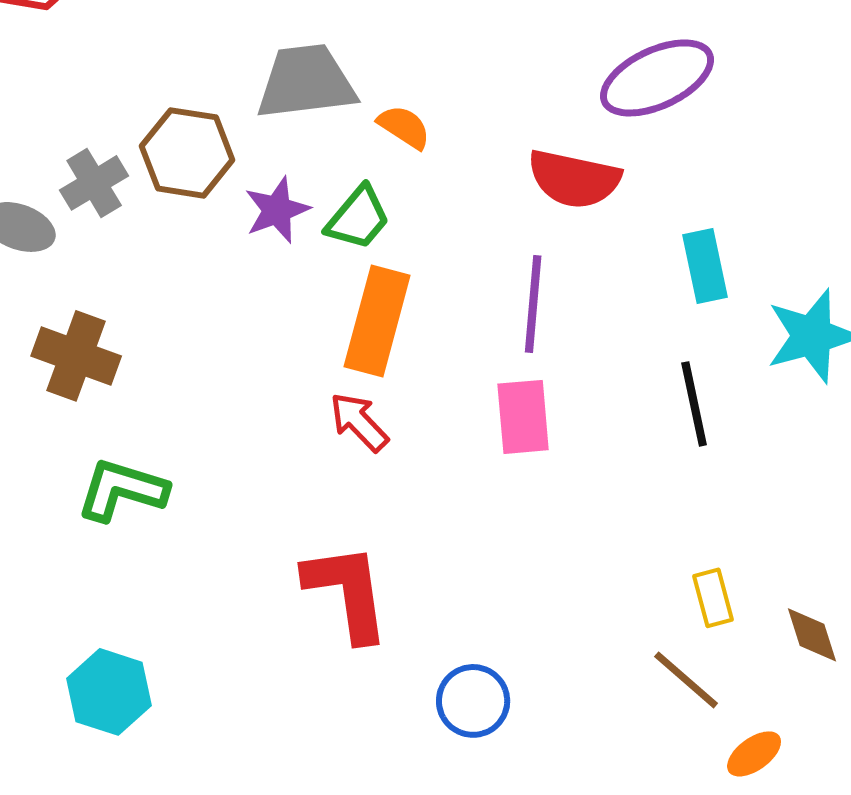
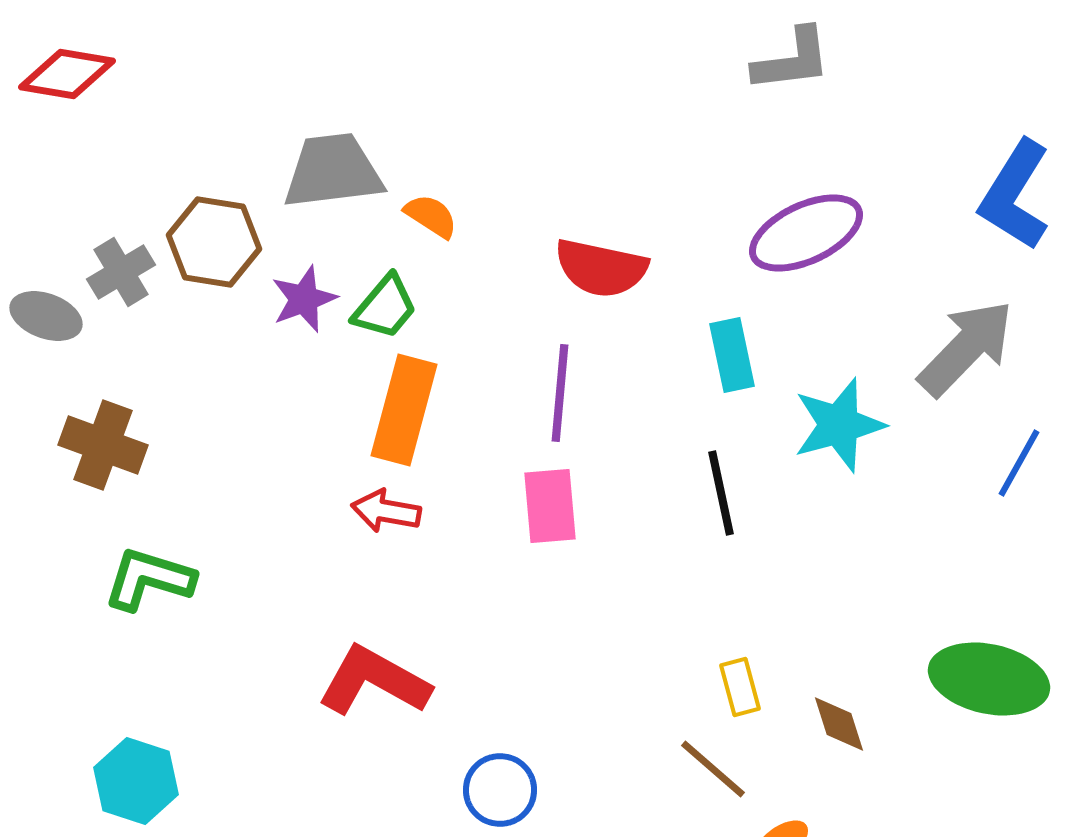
purple ellipse: (657, 78) -> (806, 233), moved
red arrow: (359, 422) -> (386, 511), turned -36
red L-shape: (347, 592) -> (374, 681), turned -53

